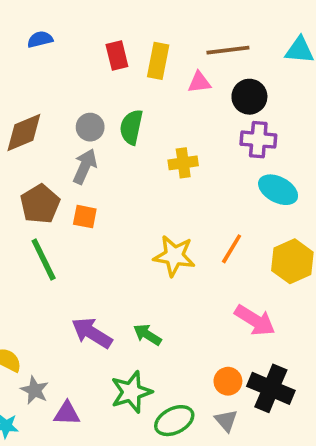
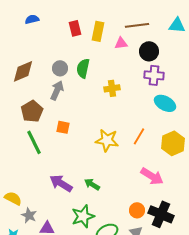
orange square: (85, 217) -> (63, 127), moved

